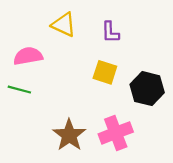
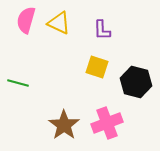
pink semicircle: (28, 56) -> (26, 20), moved, turned -64

